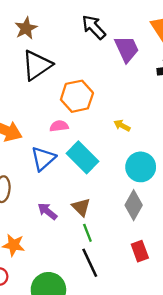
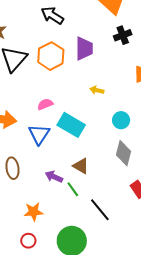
purple trapezoid: (127, 49) -> (84, 48), moved, turned 40
orange hexagon: (77, 96) -> (51, 56), moved
cyan circle: (141, 167) -> (121, 120), size x0.7
green line: (87, 233) -> (73, 189), moved

